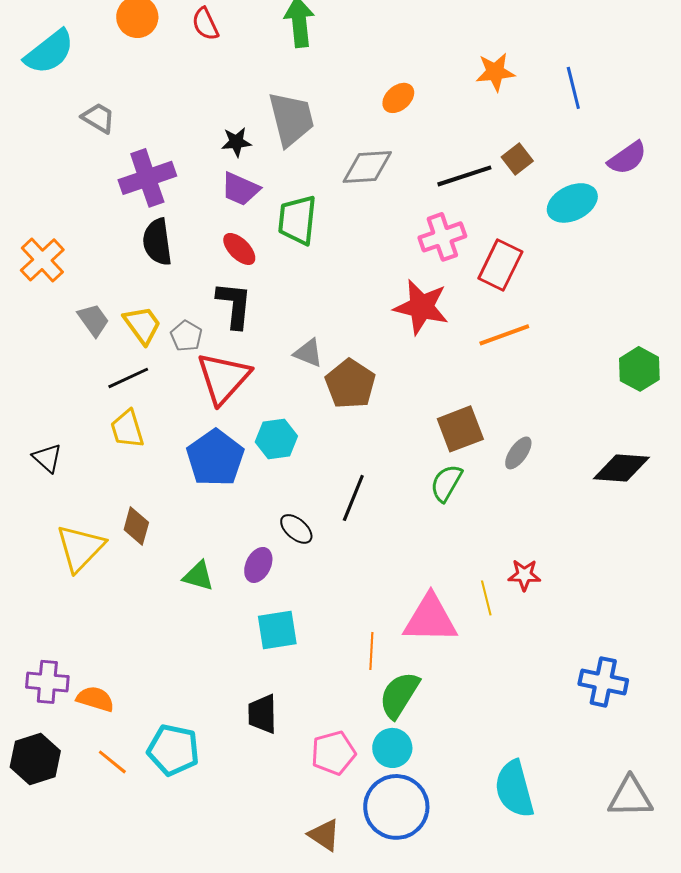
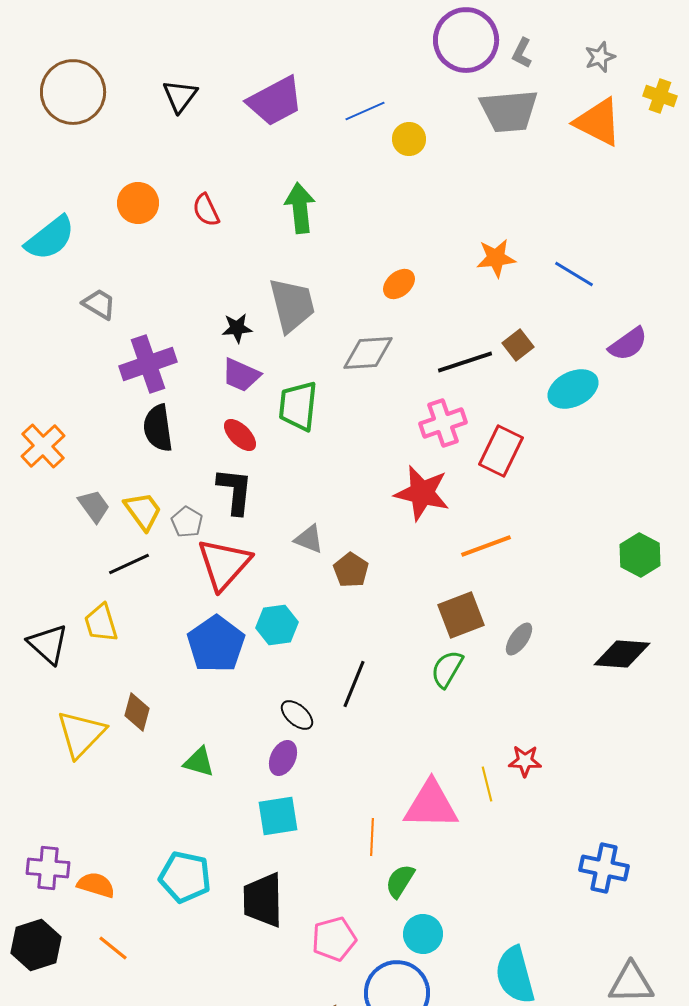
blue line: (573, 88) -> (574, 274), turned -45
orange line: (504, 335) -> (486, 546), moved
brown pentagon: (350, 384) -> (351, 570), size x0.7
yellow trapezoid: (127, 429) -> (101, 623), moved
black triangle: (47, 458) -> (48, 644), size x1.4
purple ellipse: (258, 565) -> (283, 758), moved
green semicircle: (399, 695) -> (400, 881), size x0.7
black trapezoid: (262, 714) -> (263, 900), size x1.4
cyan circle: (392, 748) -> (423, 934), moved
cyan pentagon: (173, 750) -> (185, 877), moved

